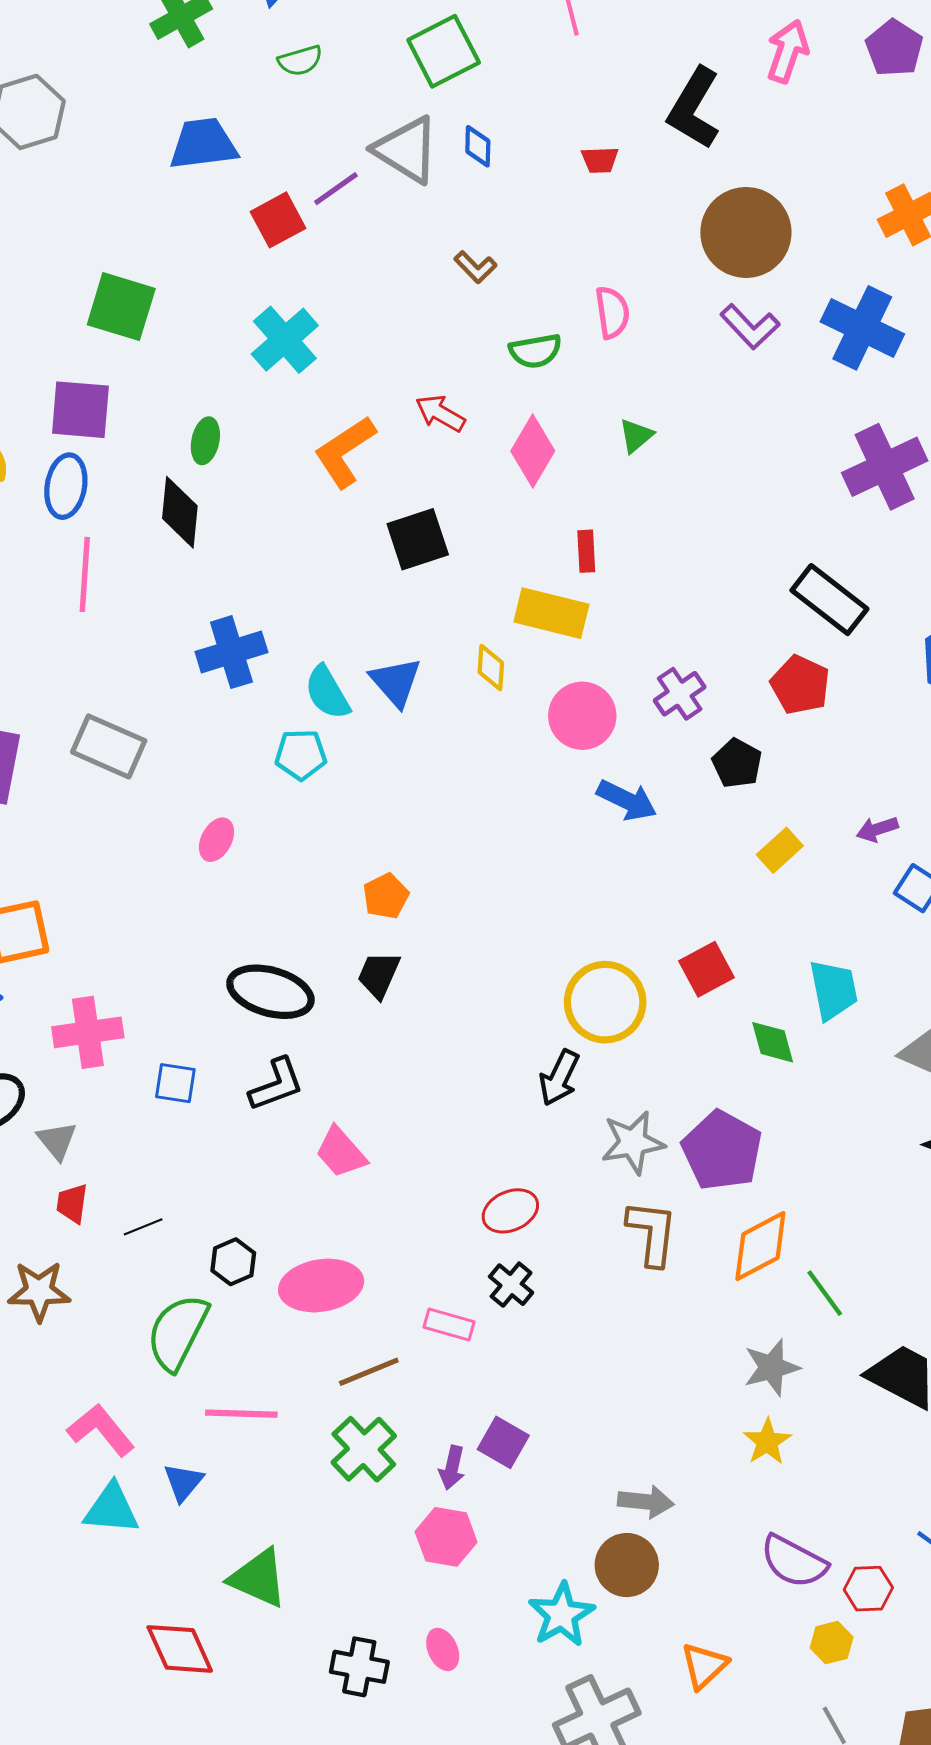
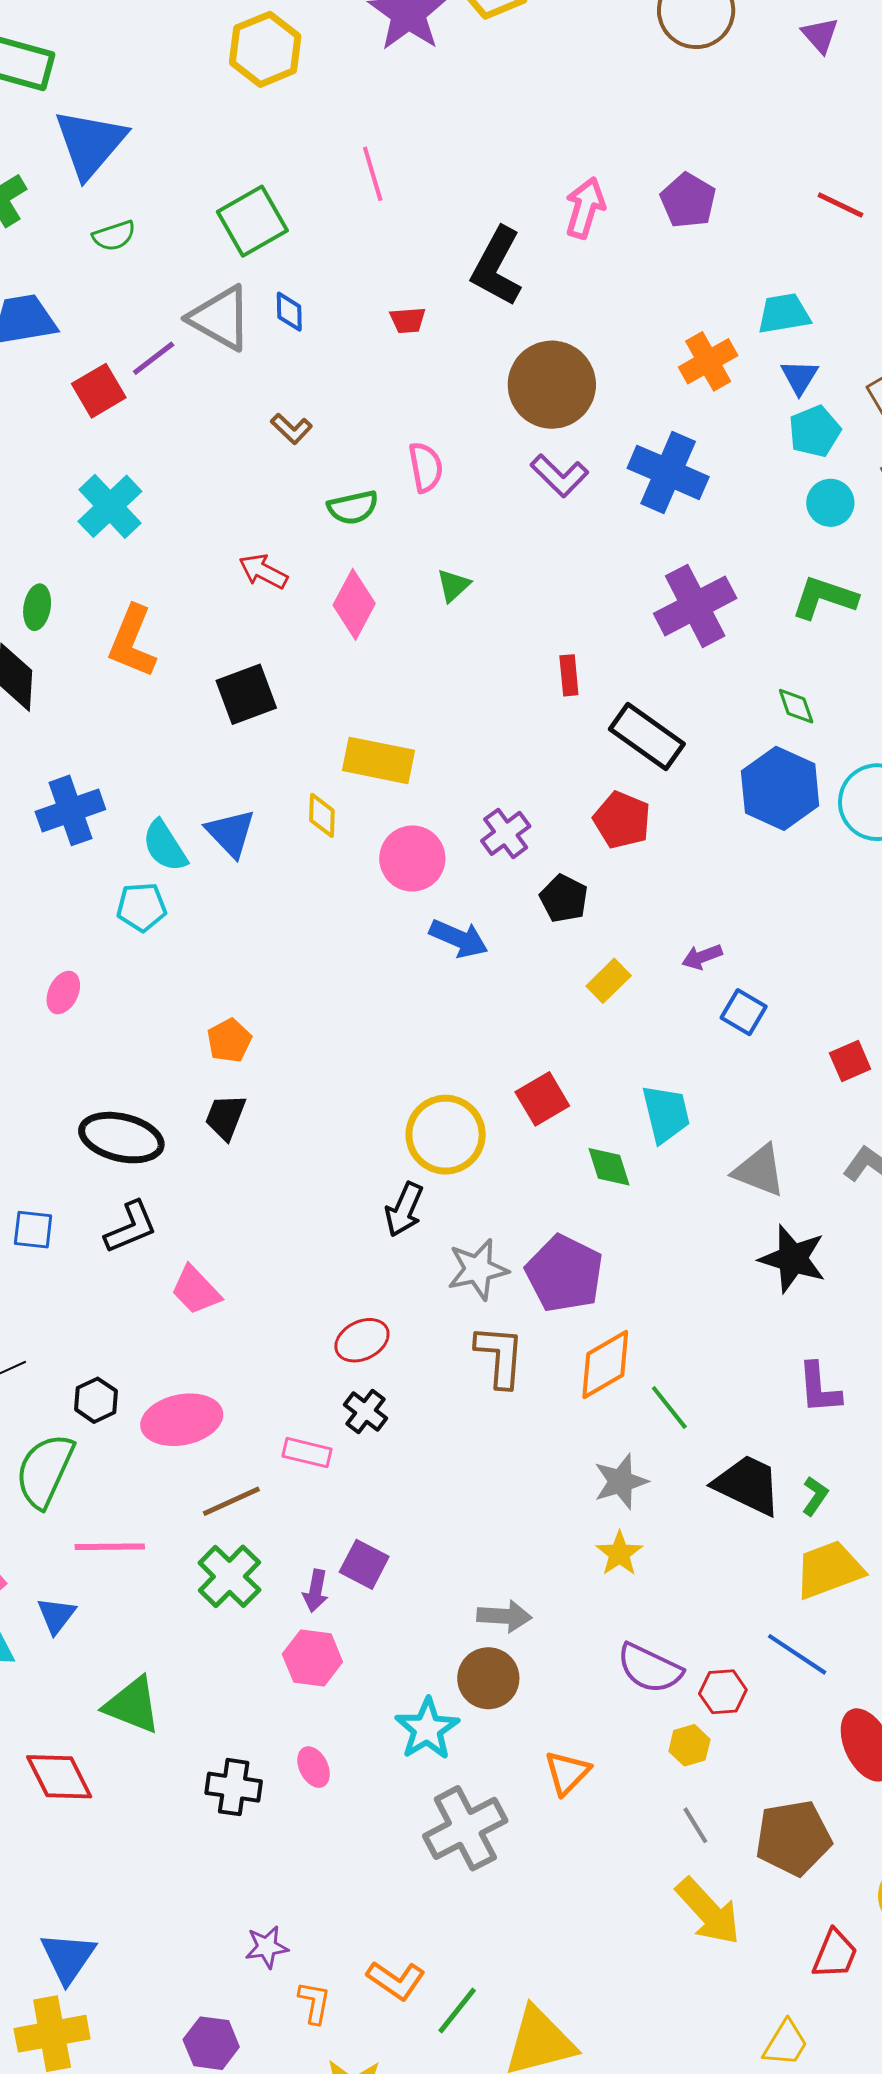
orange L-shape: (345, 452) -> (132, 642), moved, turned -32
red rectangle: (586, 551) -> (569, 675), moved

